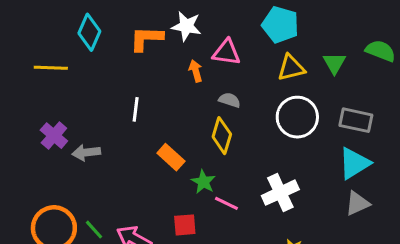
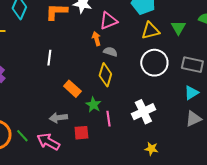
pink triangle: (226, 52) -> (108, 21), turned -30
orange arrow: (196, 71) -> (96, 39), moved
gray arrow: (86, 153) -> (58, 118), moved
cyan triangle: (354, 163) -> (191, 93), size x0.7
pink line: (226, 203) -> (108, 119), turned 56

